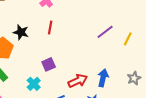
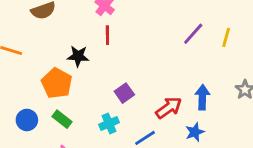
red line: (50, 28) -> (107, 35), moved
cyan cross: (34, 84) -> (109, 123), turned 32

